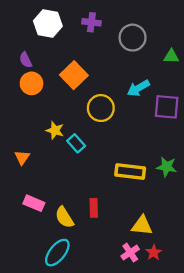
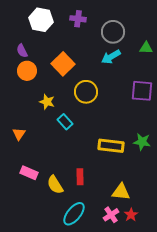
cyan arrow: (138, 88) -> (111, 57), moved
yellow star: (55, 130) -> (47, 102), moved
cyan ellipse: (57, 253) -> (74, 214), moved

